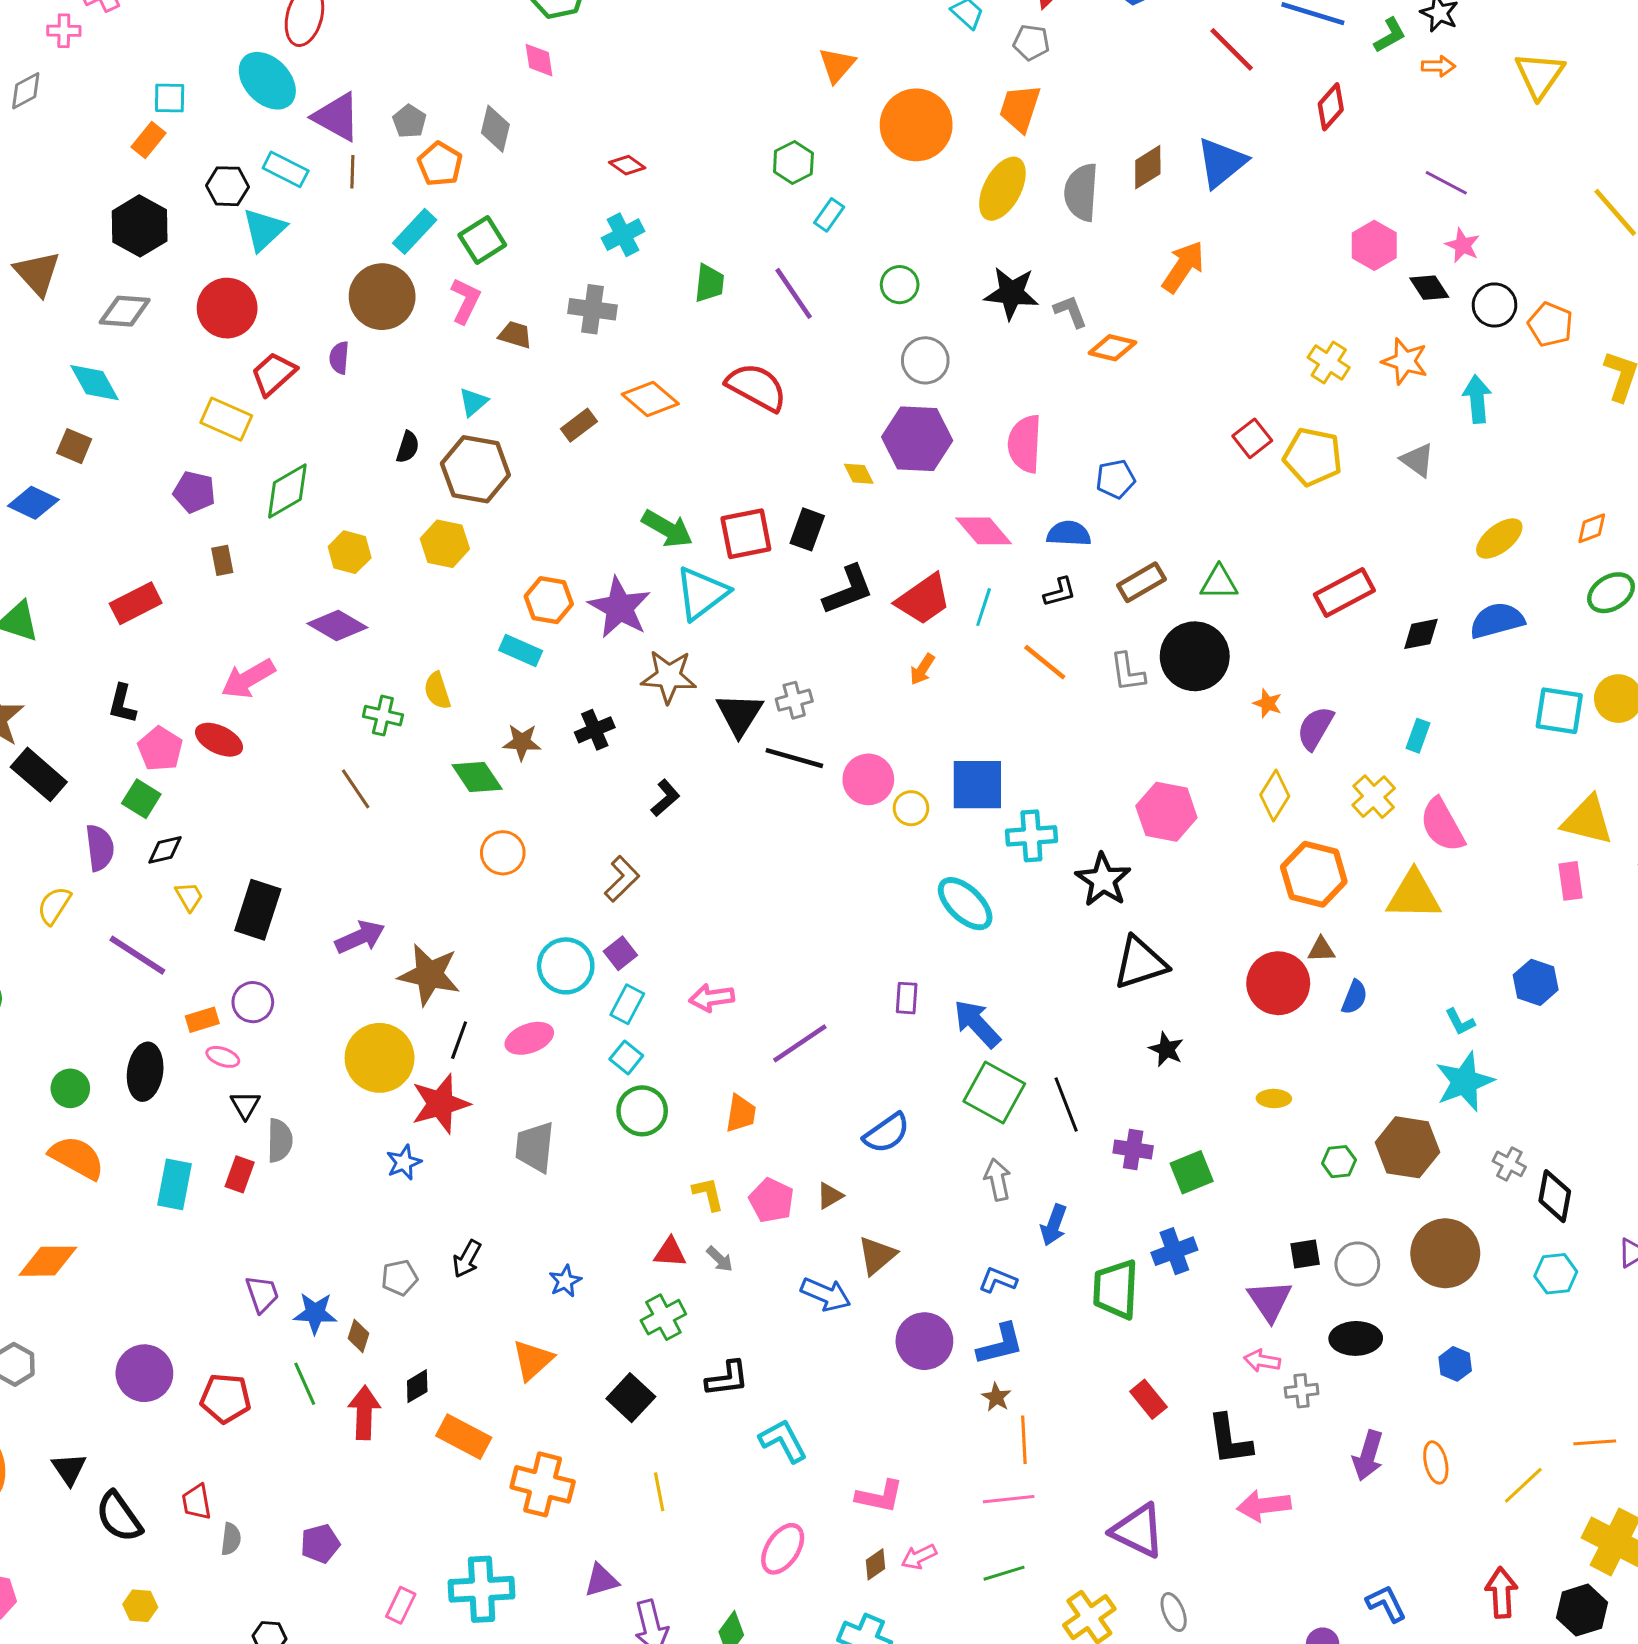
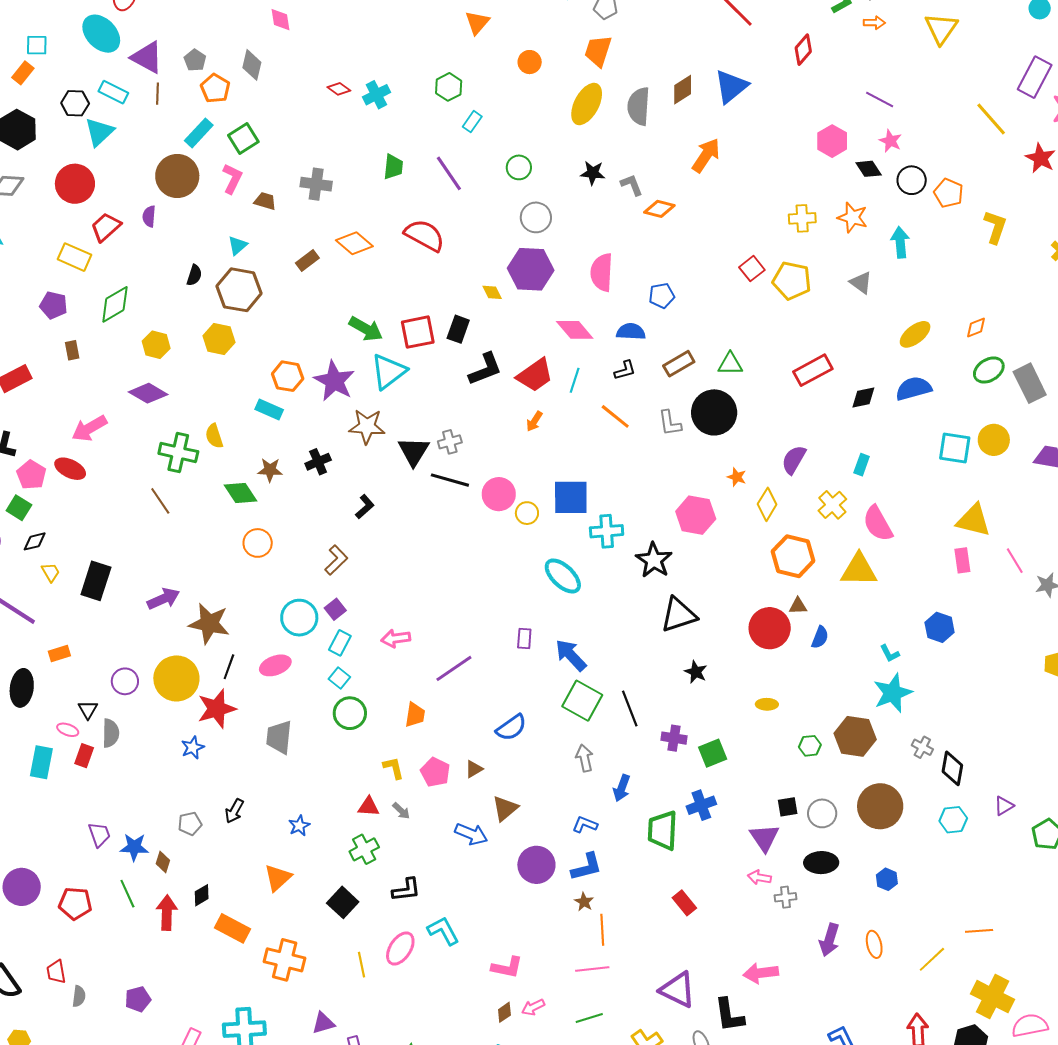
orange circle: (916, 125) -> (530, 62), size x0.5
cyan cross: (623, 235) -> (376, 95), moved
black star: (1011, 293) -> (593, 173), size x0.7
yellow cross: (1329, 362) -> (802, 218), turned -36
orange star: (1268, 703) -> (737, 477), moved
green cross: (383, 716) -> (178, 453), size x1.5
purple circle: (253, 1002) -> (125, 681), moved
pink ellipse: (223, 1057) -> (68, 730), moved
black L-shape: (1230, 1440) -> (729, 1015), moved
pink ellipse: (783, 1549) -> (400, 948), moved

